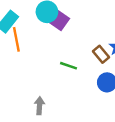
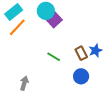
orange line: (16, 39) -> (17, 27), turned 42

